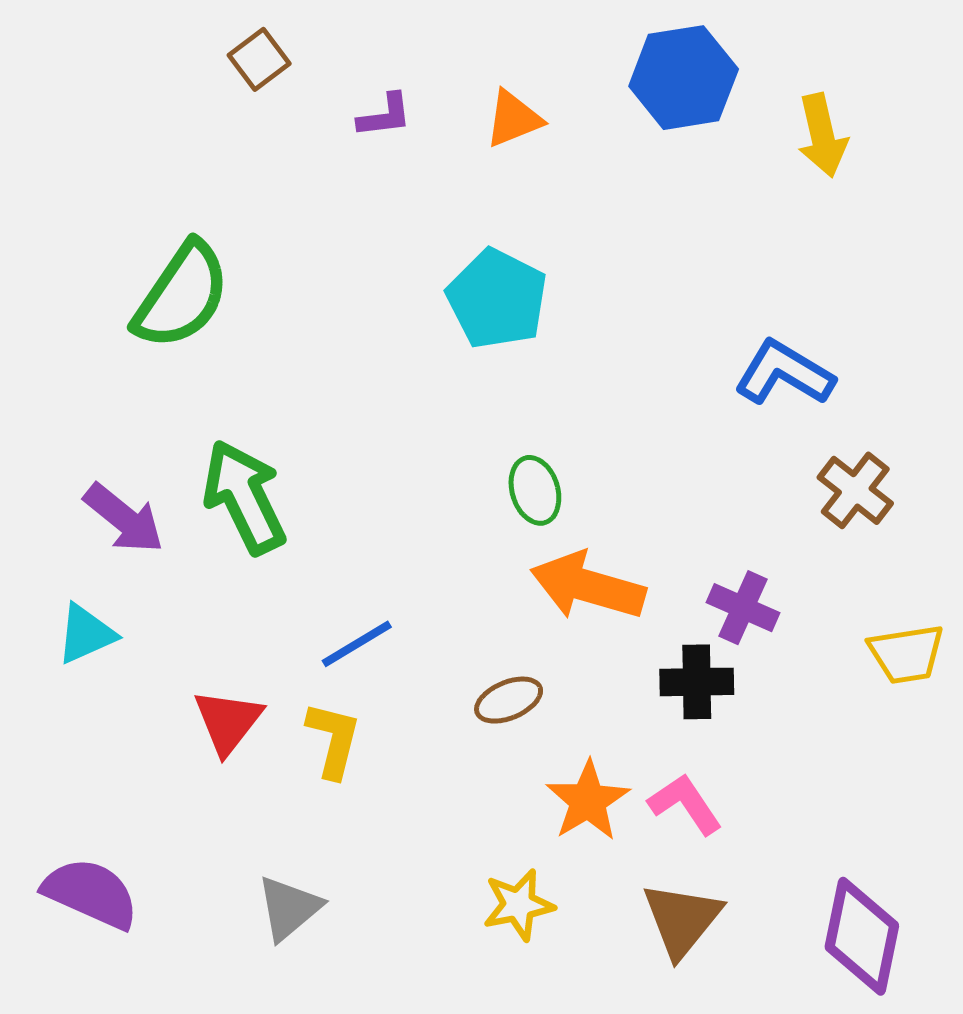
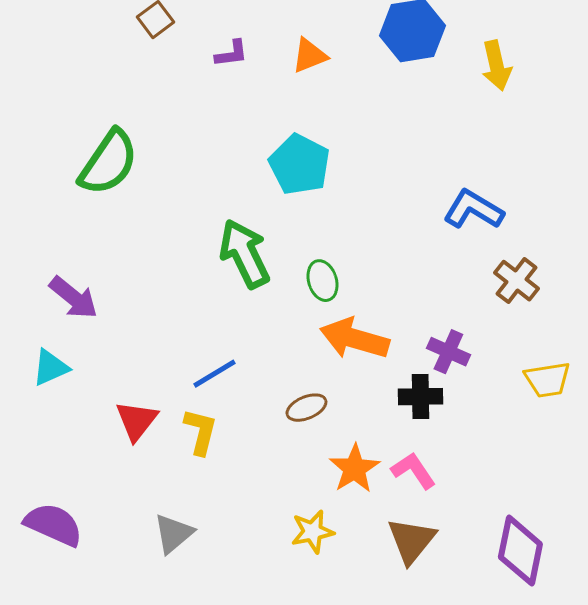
green arrow: (244, 497) -> (244, 254), moved

